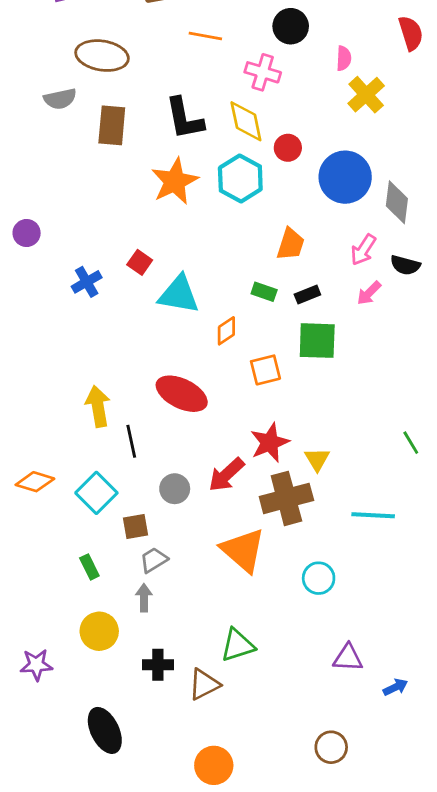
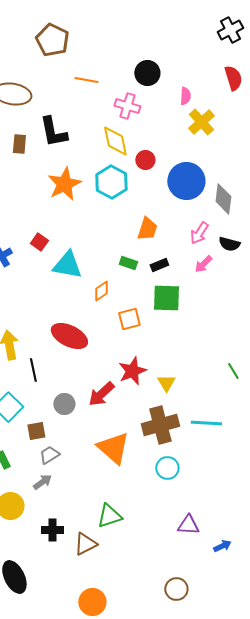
black L-shape: (184, 118) -> (53, 132), moved
brown rectangle: (112, 125) -> (19, 144), size x0.7
brown cross: (286, 498) -> (160, 425), moved
gray arrow: (144, 598) -> (42, 482), turned 54

